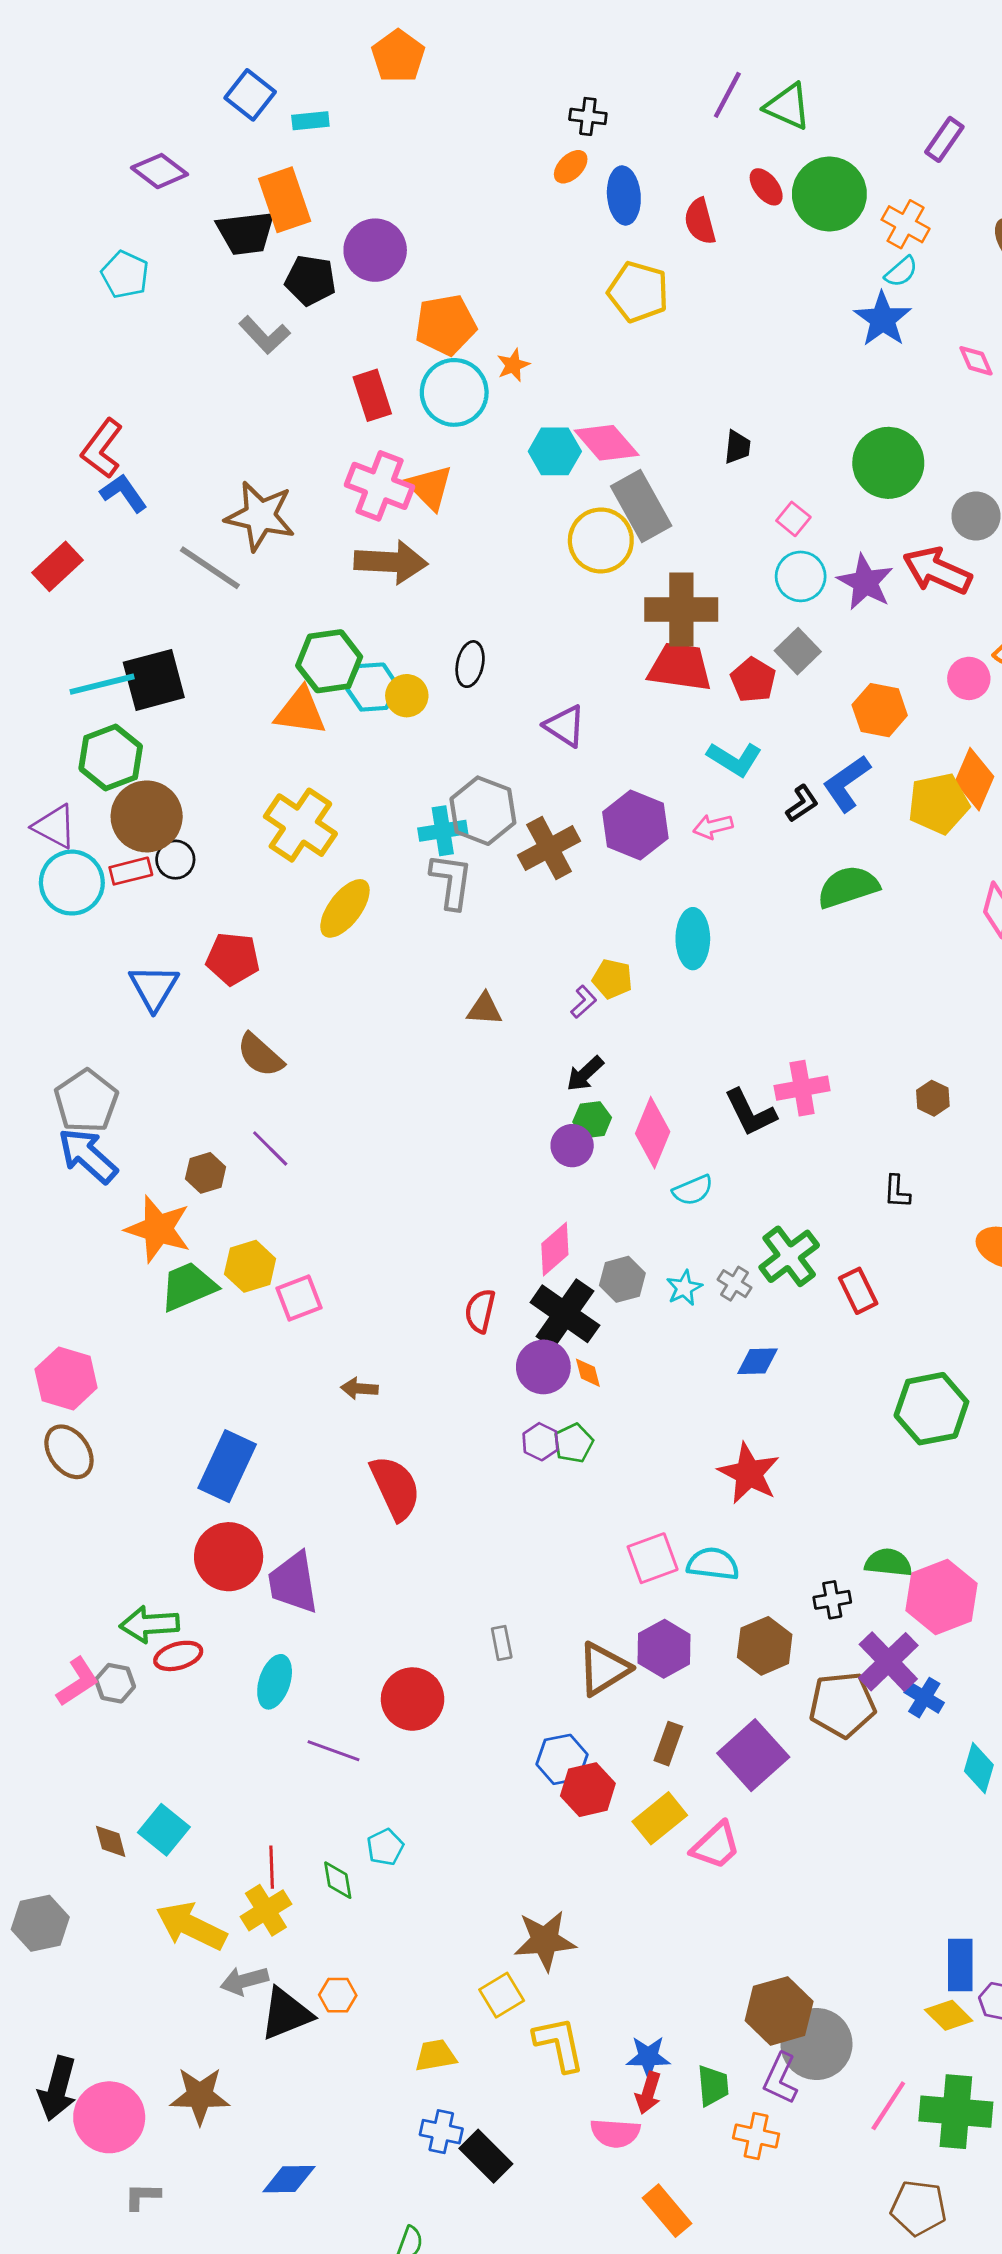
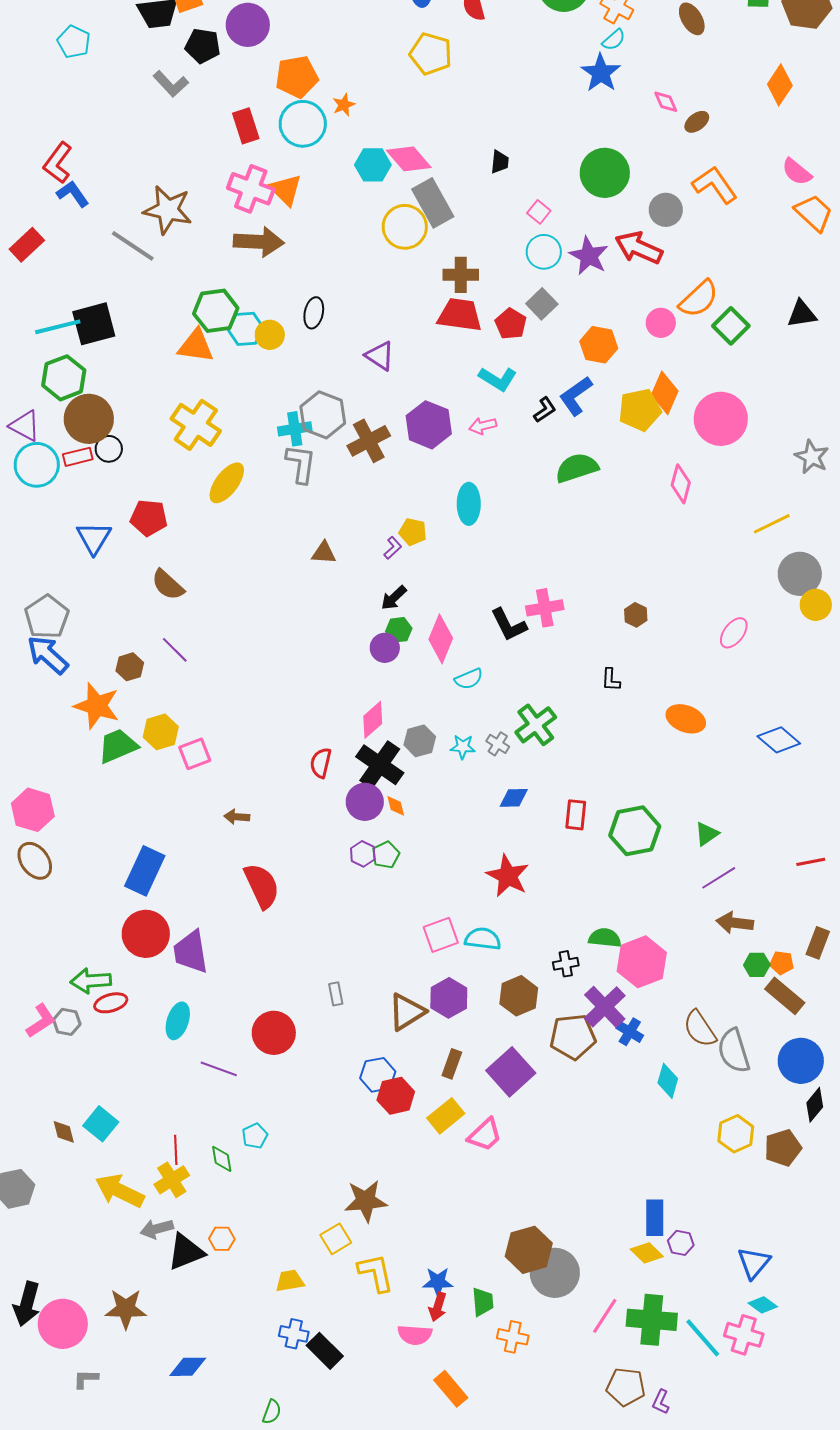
brown cross: (681, 609) -> (461, 275), size x0.7
cyan star: (684, 1288) -> (463, 747), turned 30
red rectangle: (858, 1291) -> (576, 815), moved, turned 32
purple L-shape: (781, 2078) -> (661, 1402), moved, size x0.7

